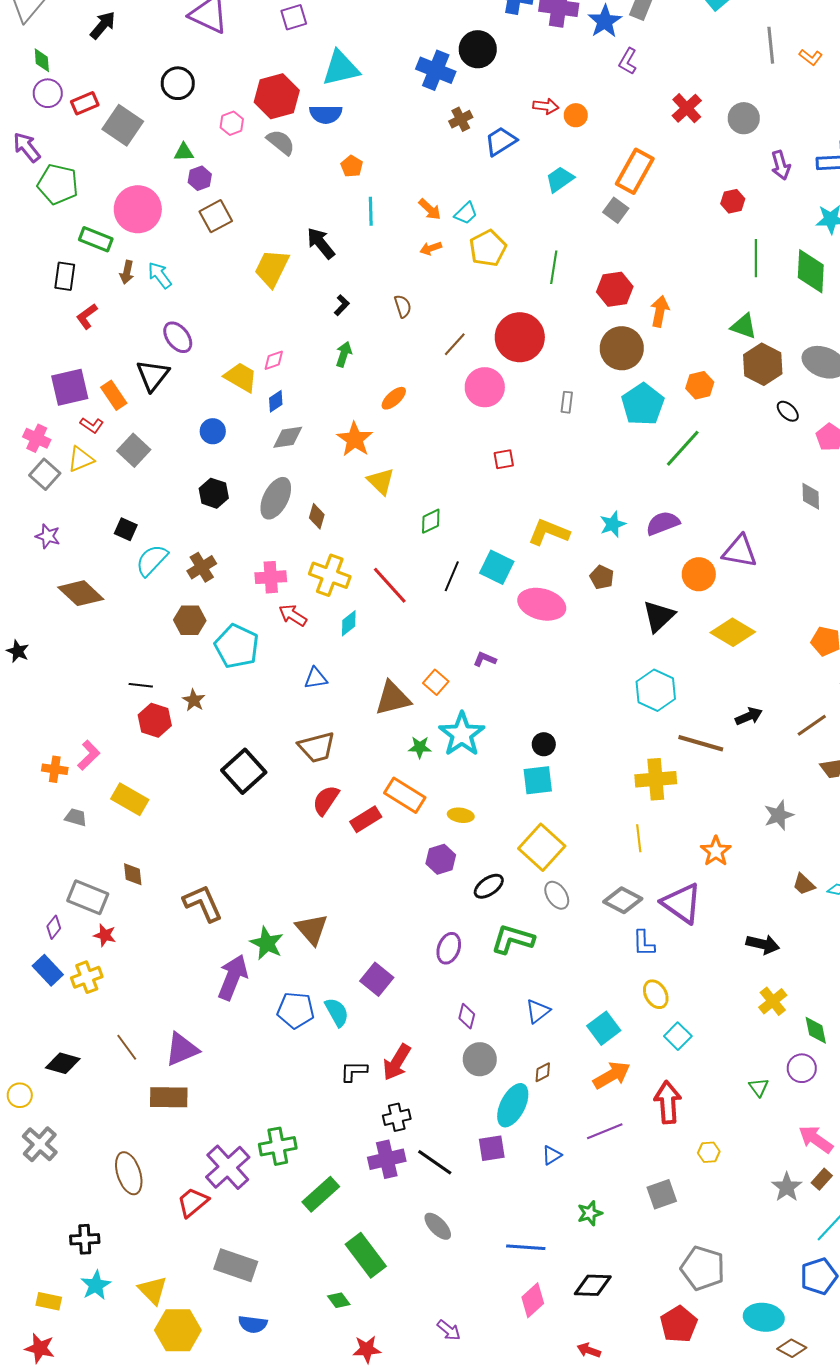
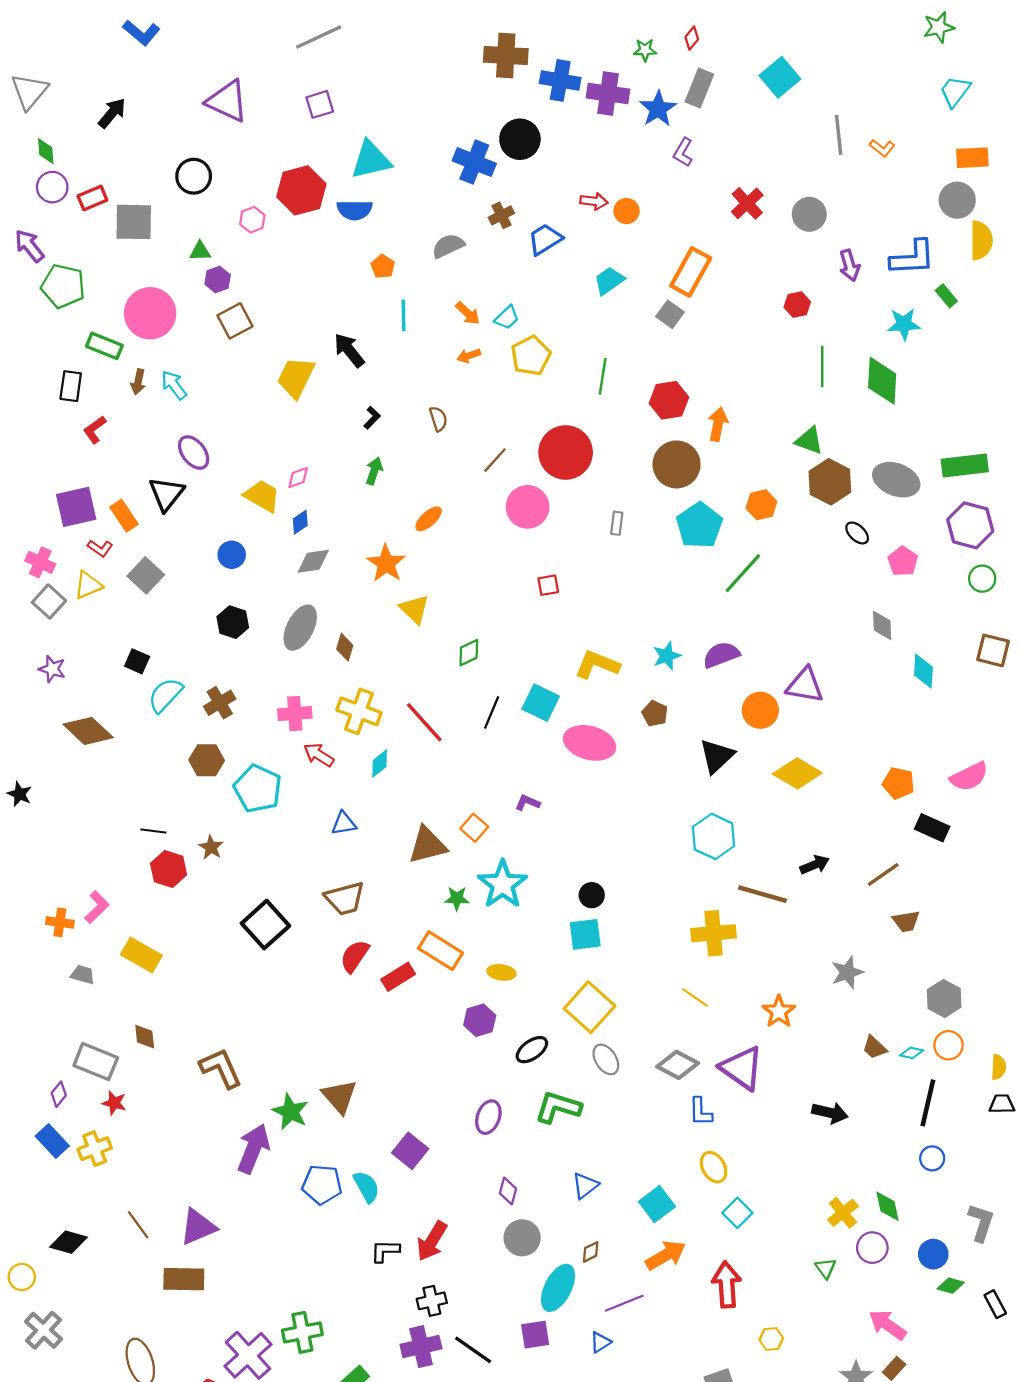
gray square: (123, 125) -> (134, 222), turned -33
gray semicircle: (281, 142) -> (448, 246), moved, turned -64
yellow line: (639, 838) -> (695, 997), turned -48
yellow cross: (773, 1001) -> (843, 1213), moved
purple line: (605, 1131) -> (624, 1303), moved

